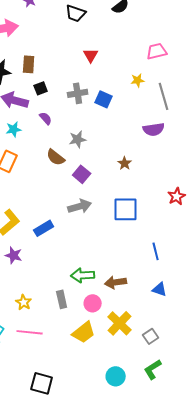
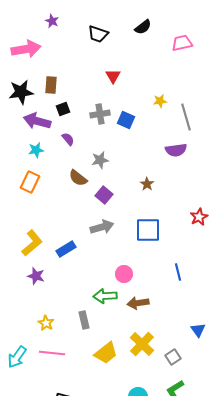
pink trapezoid: (157, 51) -> (182, 43), moved
blue triangle: (160, 289) -> (198, 330), moved, turned 35
pink circle: (93, 303) -> (124, 274), moved

